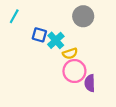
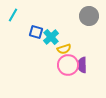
gray circle: (83, 16) -> (89, 16), moved
purple semicircle: (90, 83) -> (82, 65), moved

